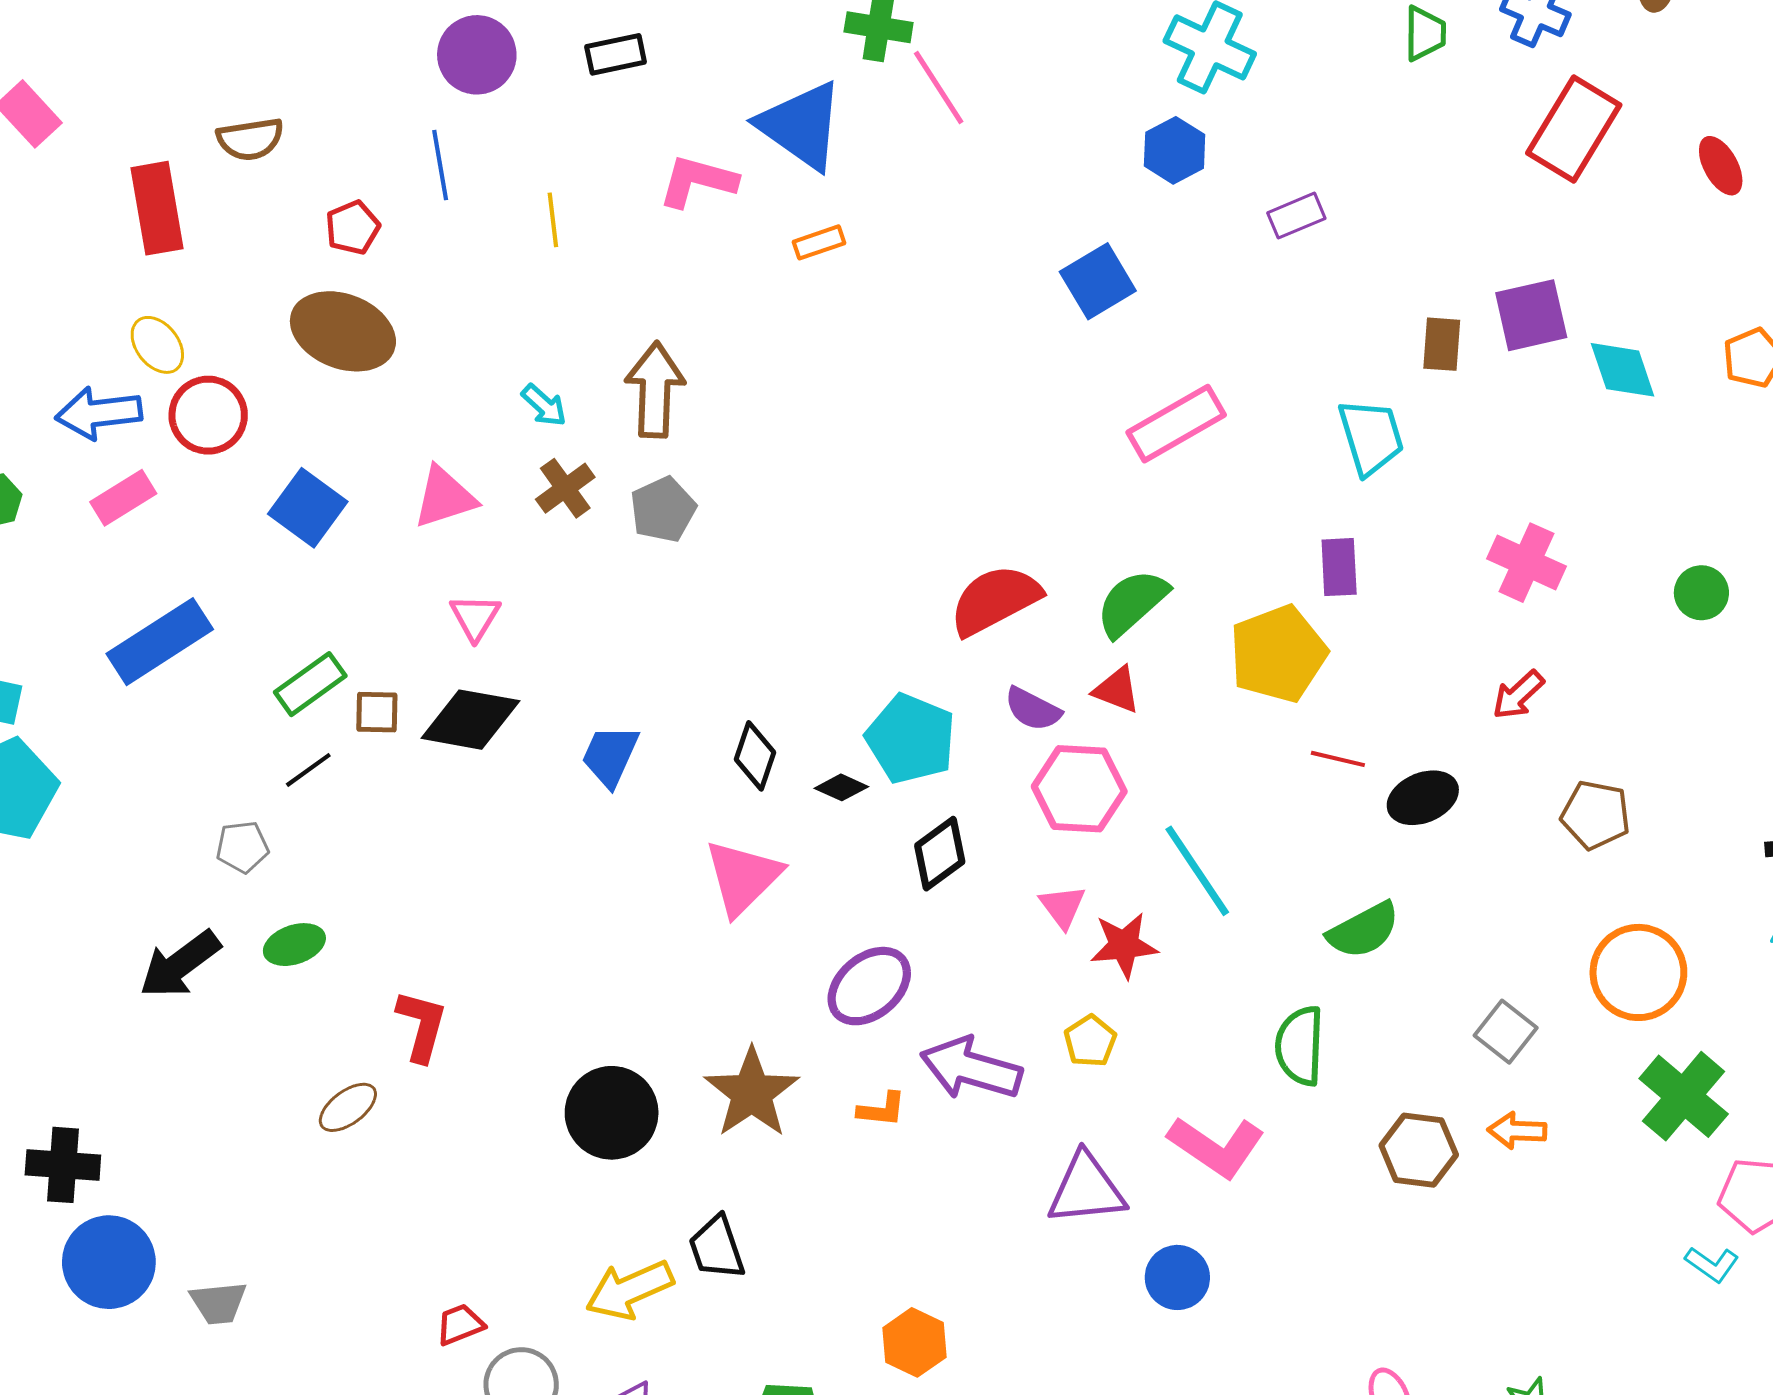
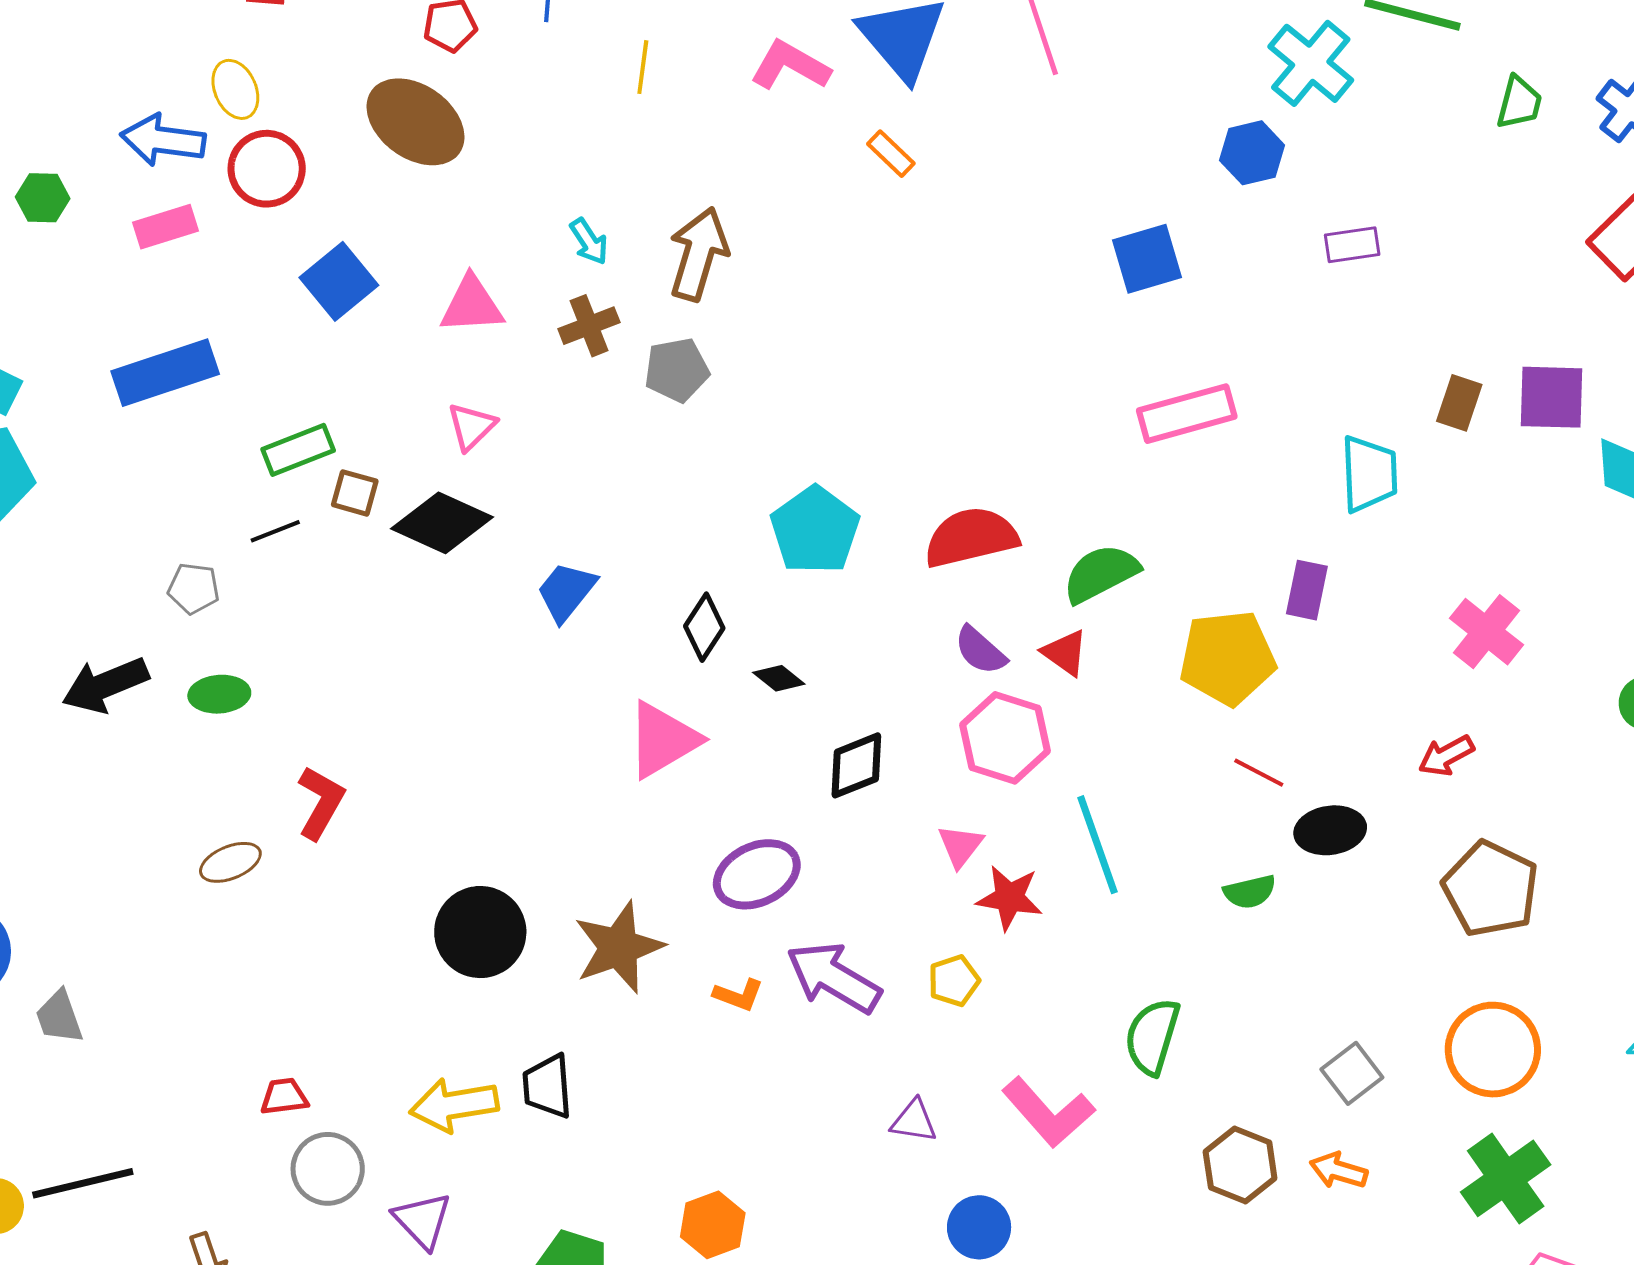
orange rectangle: (819, 242) -> (891, 154), turned 48
cyan pentagon: (911, 739) -> (815, 530), moved
brown pentagon: (1596, 815) -> (1491, 889), size x1.4
green semicircle: (1363, 930) -> (1250, 892), moved, size x0.7
purple triangle: (1086, 1189) -> (914, 1121), size x0.6
gray trapezoid: (218, 1303) -> (59, 1017), turned 62

